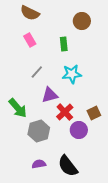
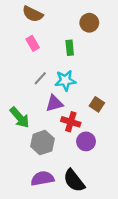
cyan star: (72, 74) -> (65, 80), moved
red cross: (65, 112) -> (71, 122), turned -30
brown square: (94, 113) -> (97, 104), moved, turned -32
purple semicircle: (39, 164) -> (42, 178), size x1.5

